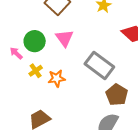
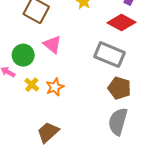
gray rectangle: (99, 65) -> (109, 55), moved

